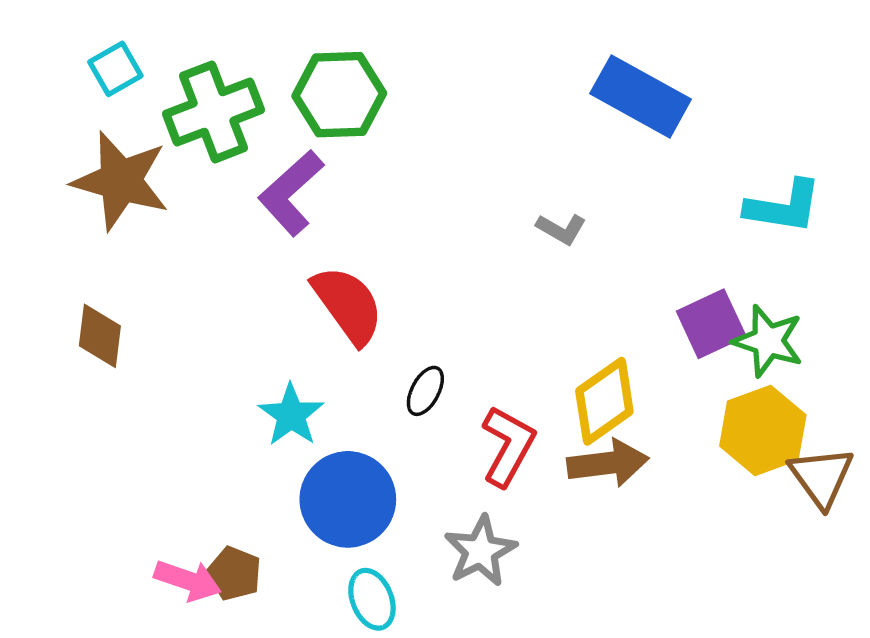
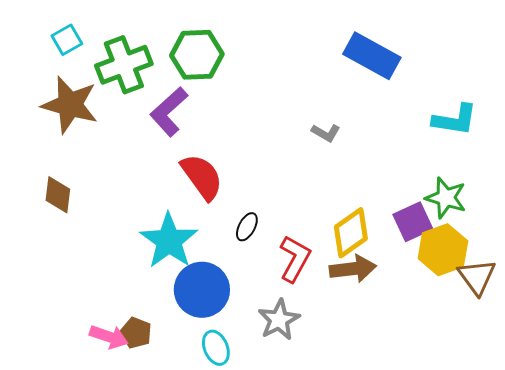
purple square: (711, 324) -> (413, 222), moved
cyan star: (291, 415) -> (169, 241), size x1.5

